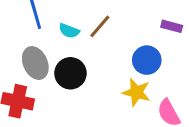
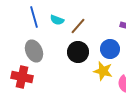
cyan semicircle: (69, 31) -> (57, 20), moved
black circle: (70, 73) -> (78, 52), moved

